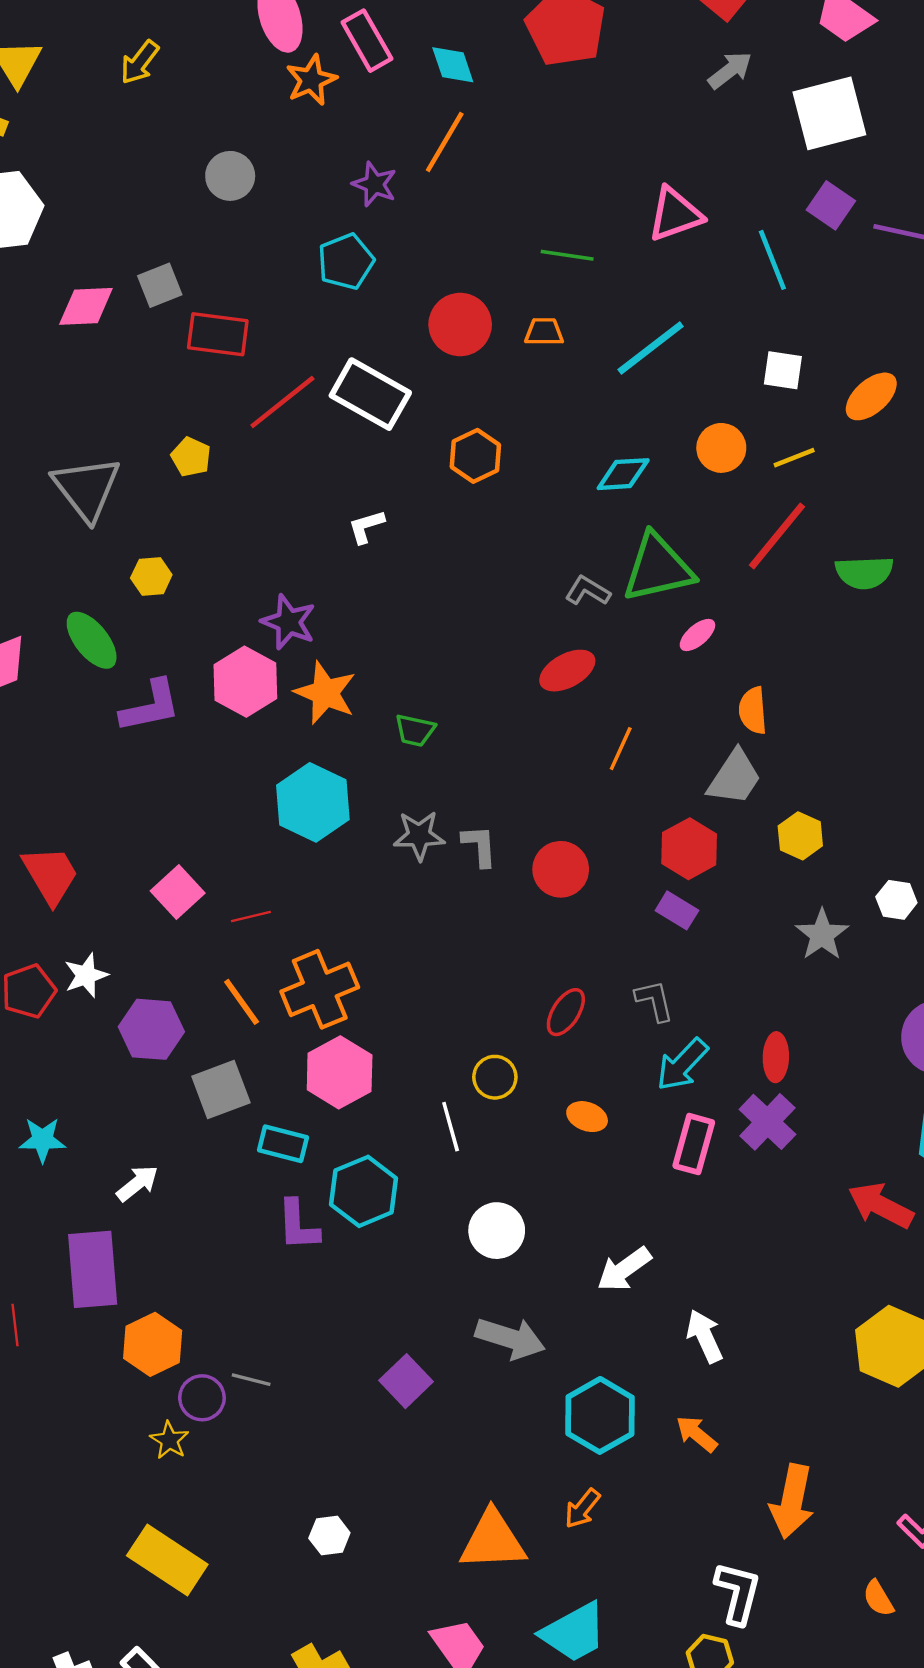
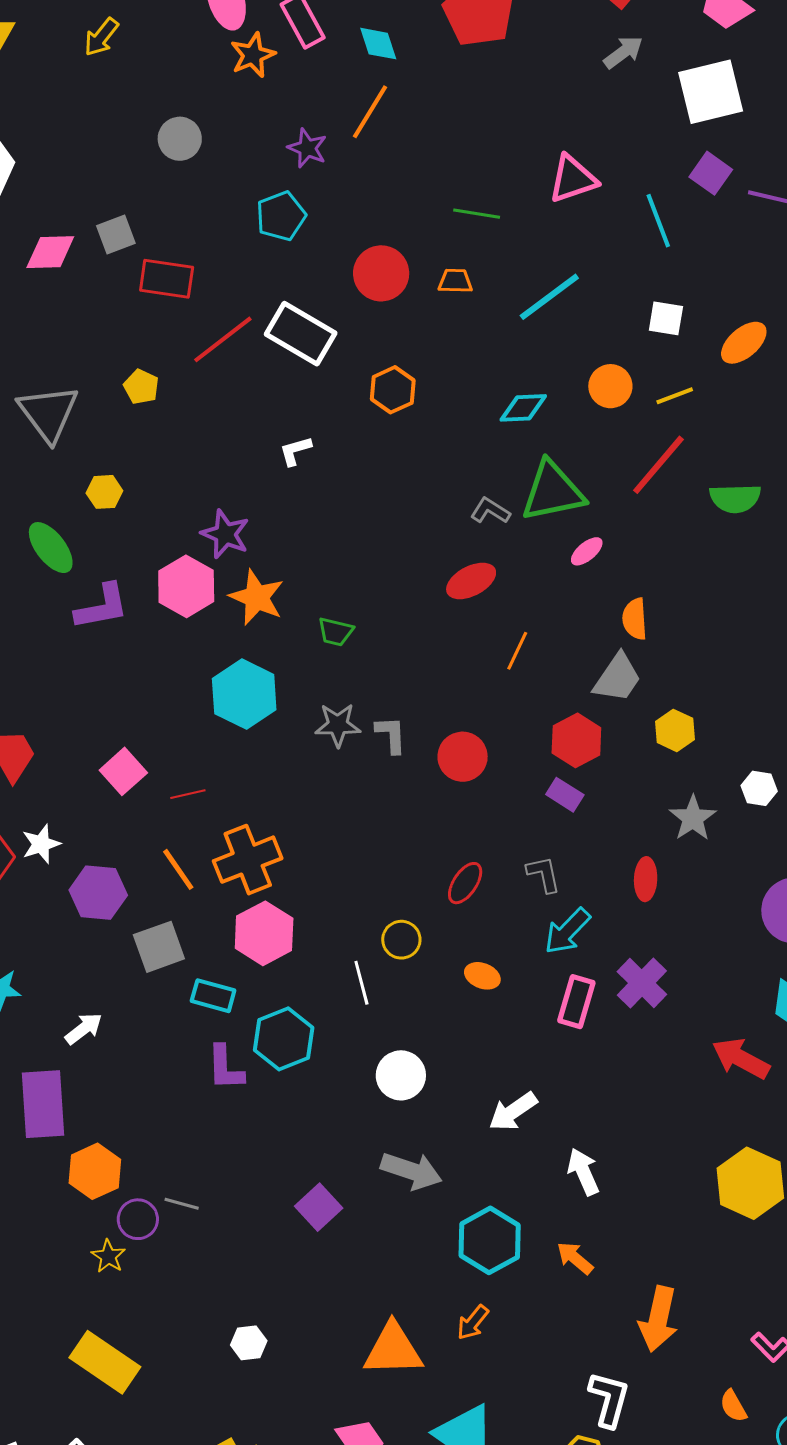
red ellipse: (776, 1057) -> (646, 879), moved

